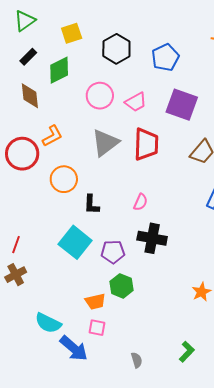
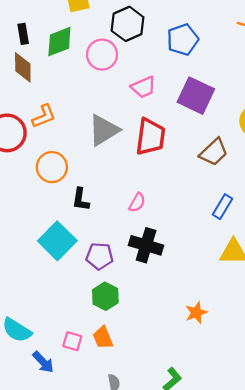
black rectangle: (28, 57) -> (23, 34), moved, turned -60
pink circle: (100, 96) -> (102, 55), moved
orange trapezoid: (95, 302) -> (103, 338), moved, turned 75
blue arrow: (74, 348) -> (43, 362), size x0.7

